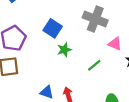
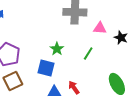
blue square: (53, 28) -> (46, 68), moved

